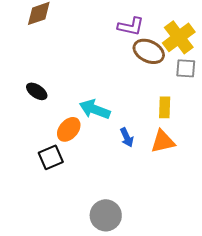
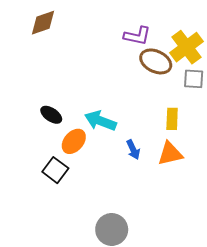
black ellipse: (37, 91) -> (51, 115), moved
black square: (51, 157) -> (55, 170), turned -30

